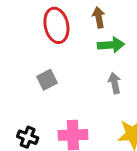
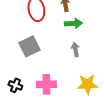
gray square: (47, 80) -> (29, 46), size x1.5

